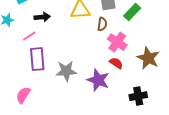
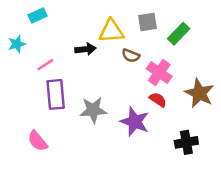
black arrow: (42, 17) -> (85, 49), moved
brown semicircle: (102, 24) -> (131, 56), moved, turned 104
pink semicircle: (23, 95) -> (38, 141), turned -72

